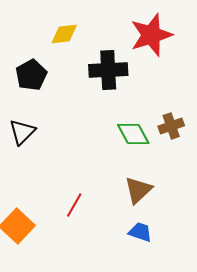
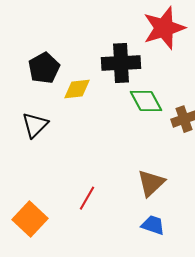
yellow diamond: (64, 34) -> (77, 89), moved
green diamond: (133, 134) -> (146, 101), moved

